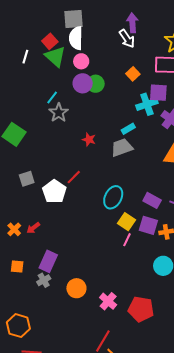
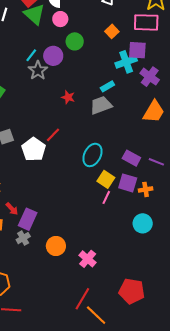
purple circle: (83, 83) -> (53, 56), moved
red arrow: (33, 228) -> (12, 209), moved, turned -96
red pentagon: (141, 309) -> (132, 291), moved

